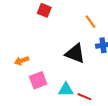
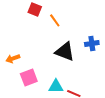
orange line: (91, 22) -> (55, 20), moved

